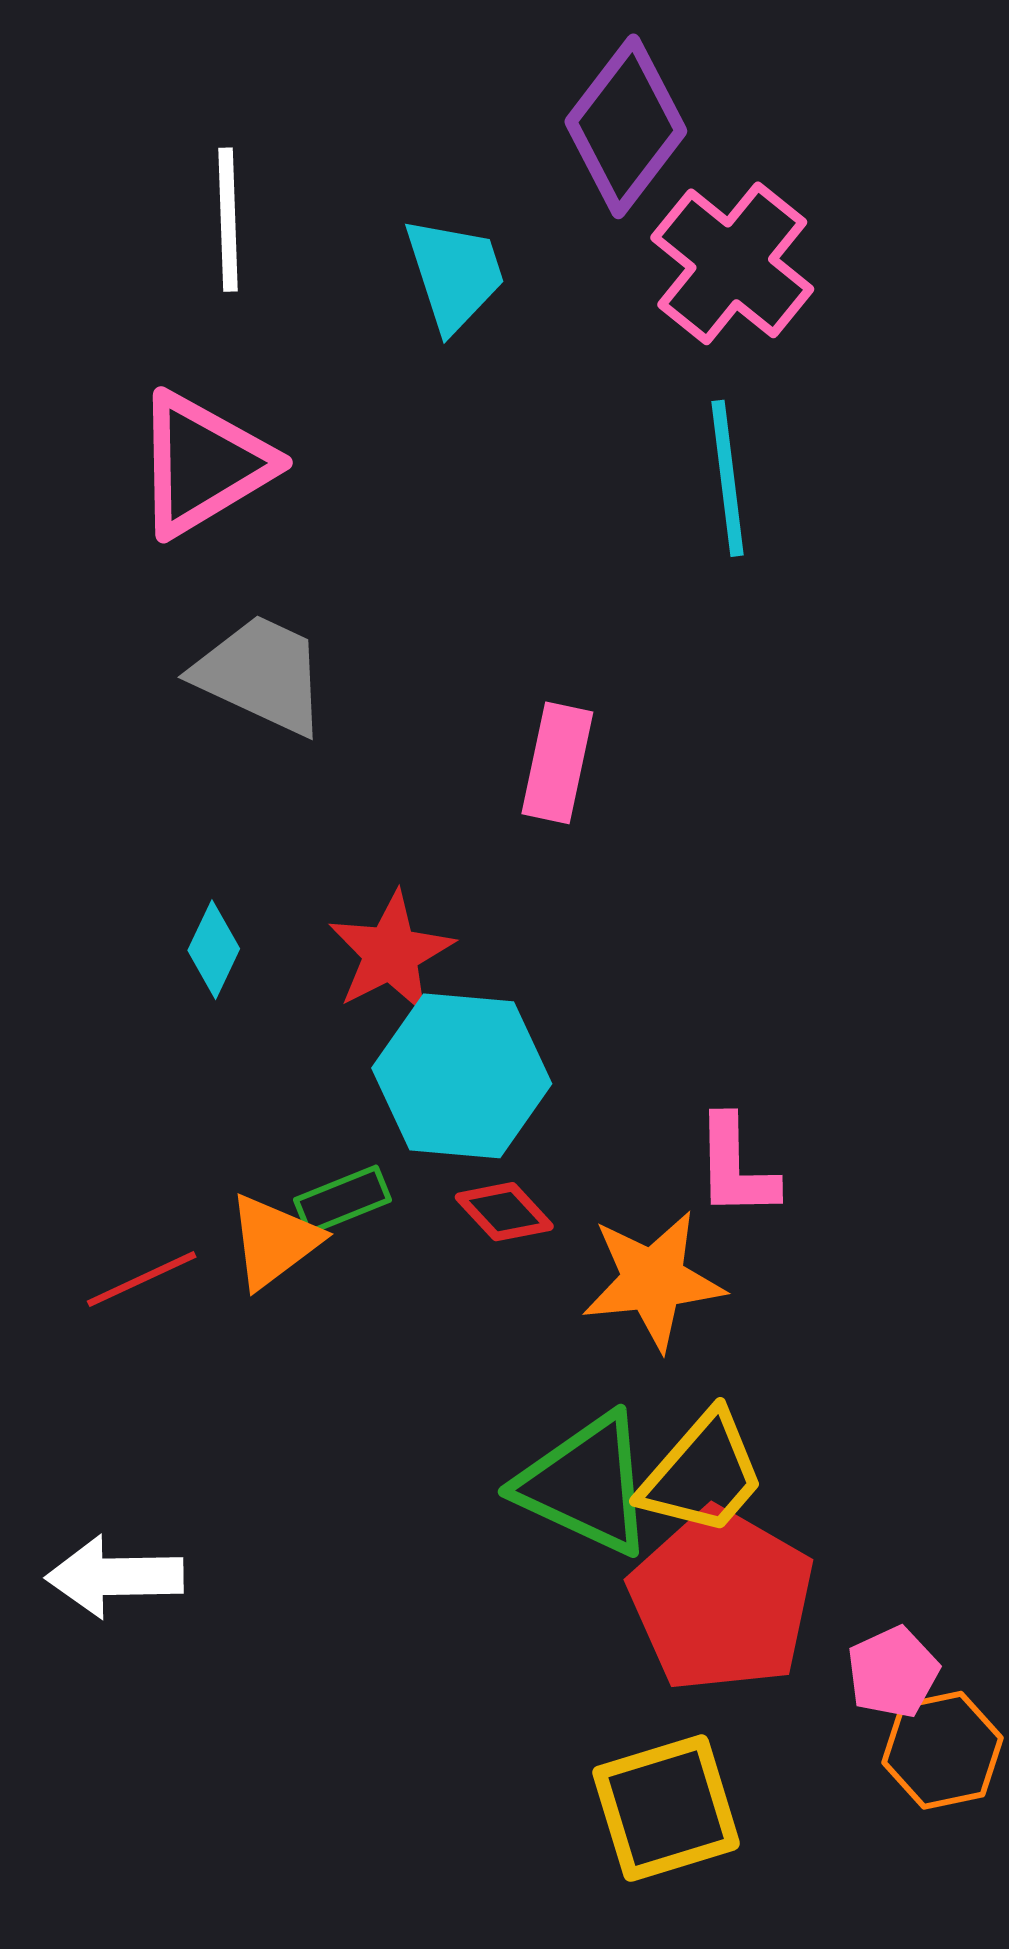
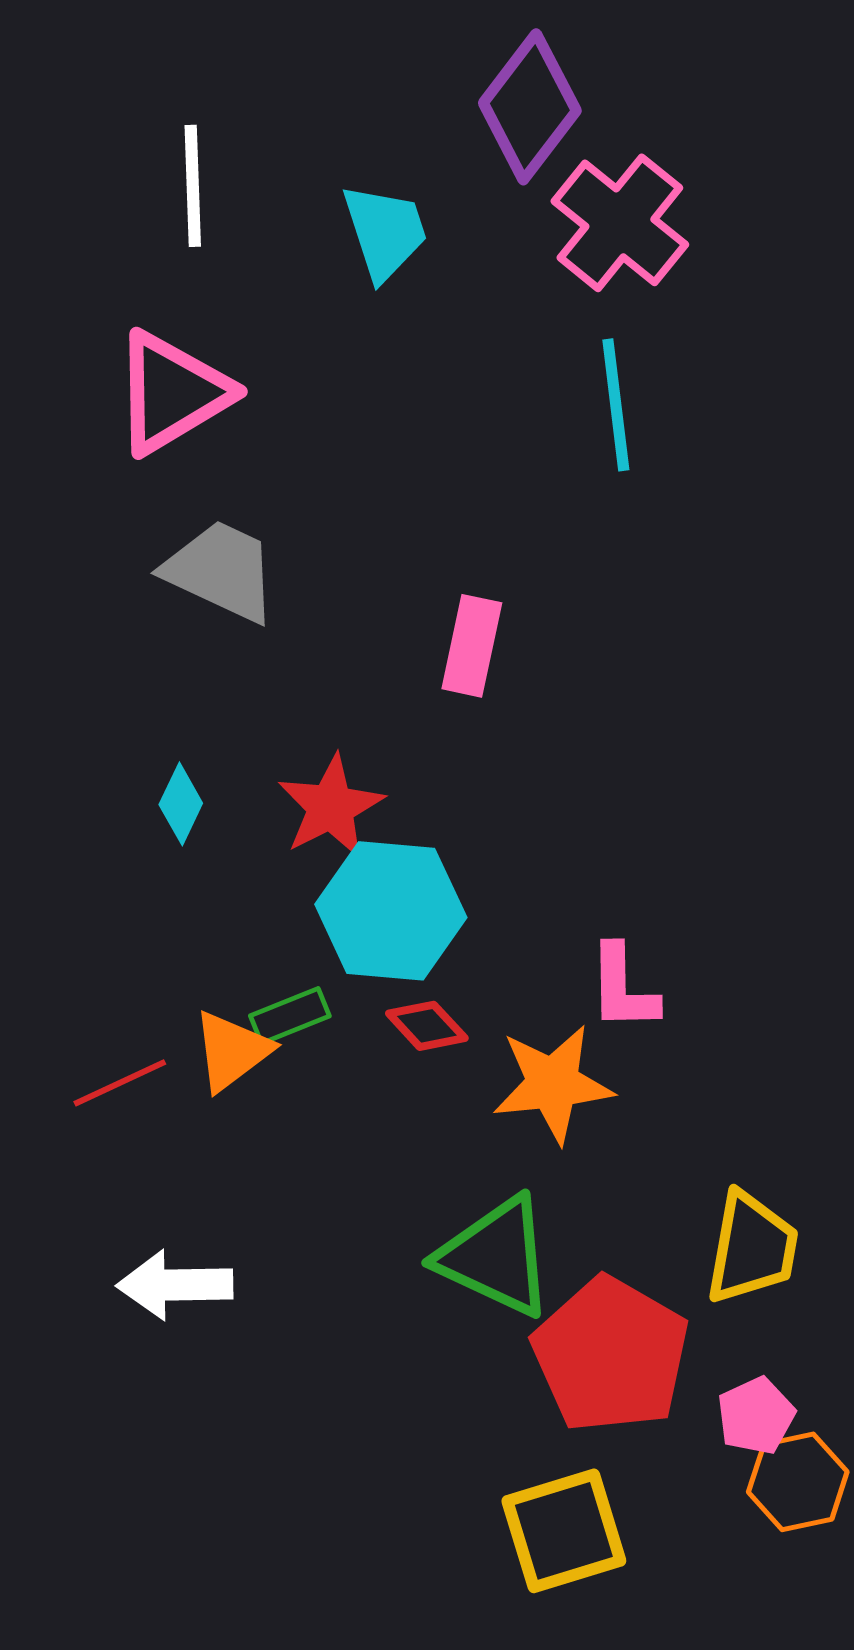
yellow trapezoid: (703, 1474) -> (752, 1248), moved, turned -31
white arrow: (115, 1577) -> (175, 1285), moved

